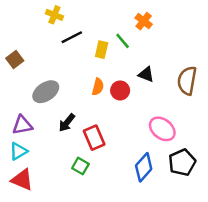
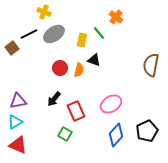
black line: (72, 37) -> (29, 34), moved
black triangle: (146, 74) -> (94, 60), moved
red circle: (120, 90) -> (60, 68), moved
gray ellipse: (46, 92) -> (54, 34), moved
pink ellipse: (162, 129) -> (111, 104), moved, turned -70

